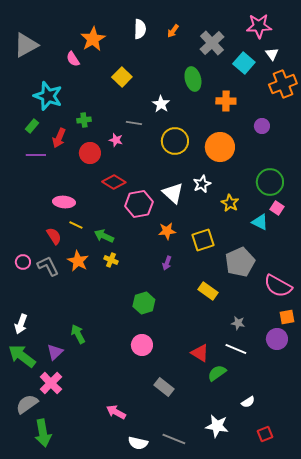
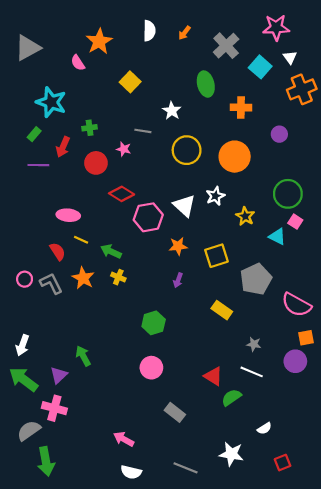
pink cross: (51, 383) -> (54, 408), turned -30
white semicircle: (138, 443) -> (131, 472), moved

